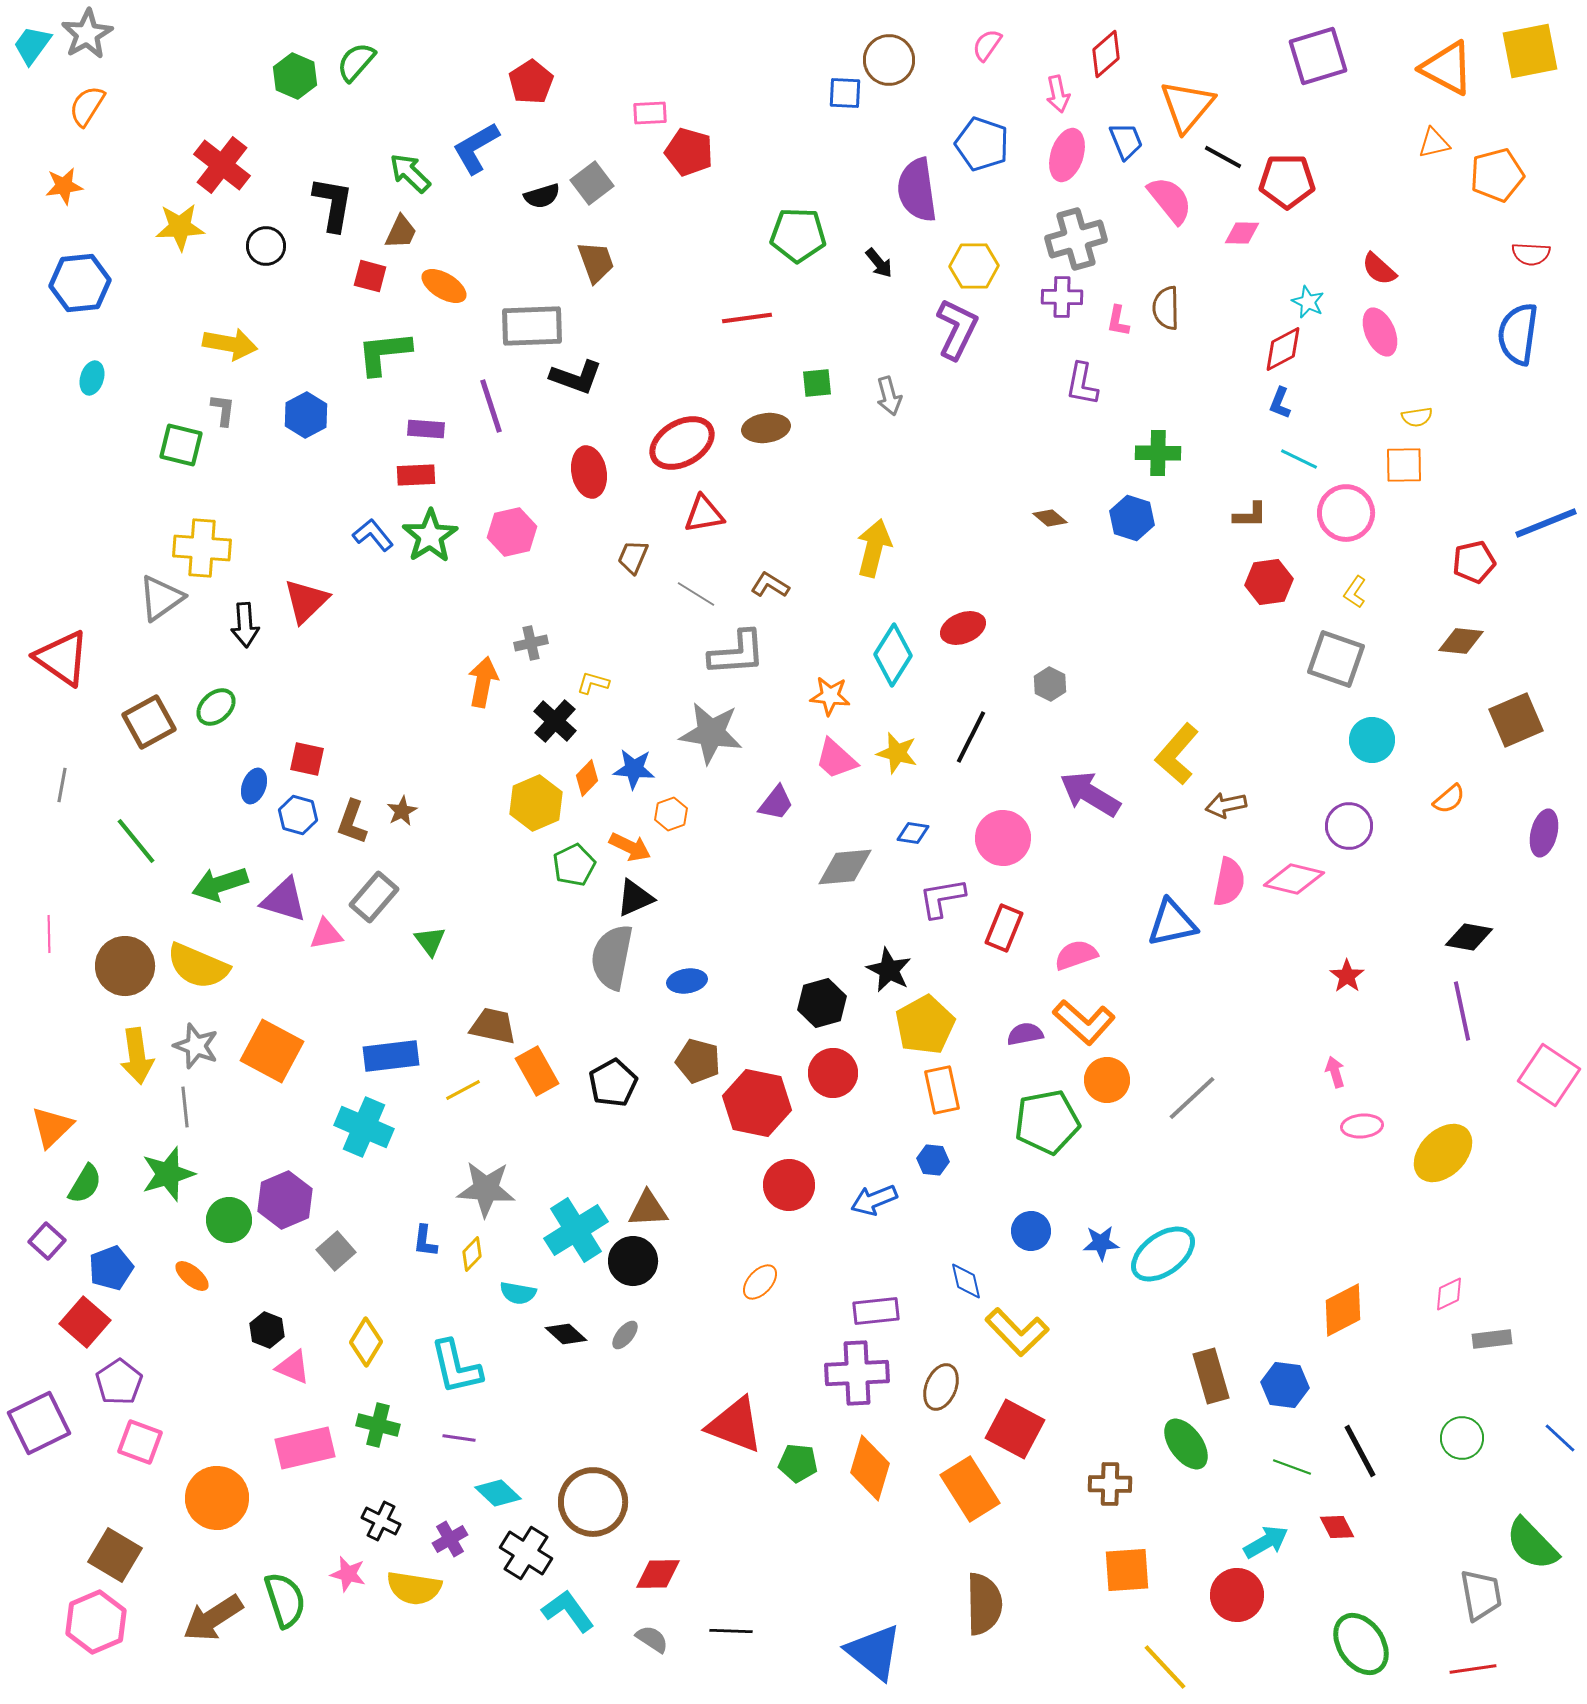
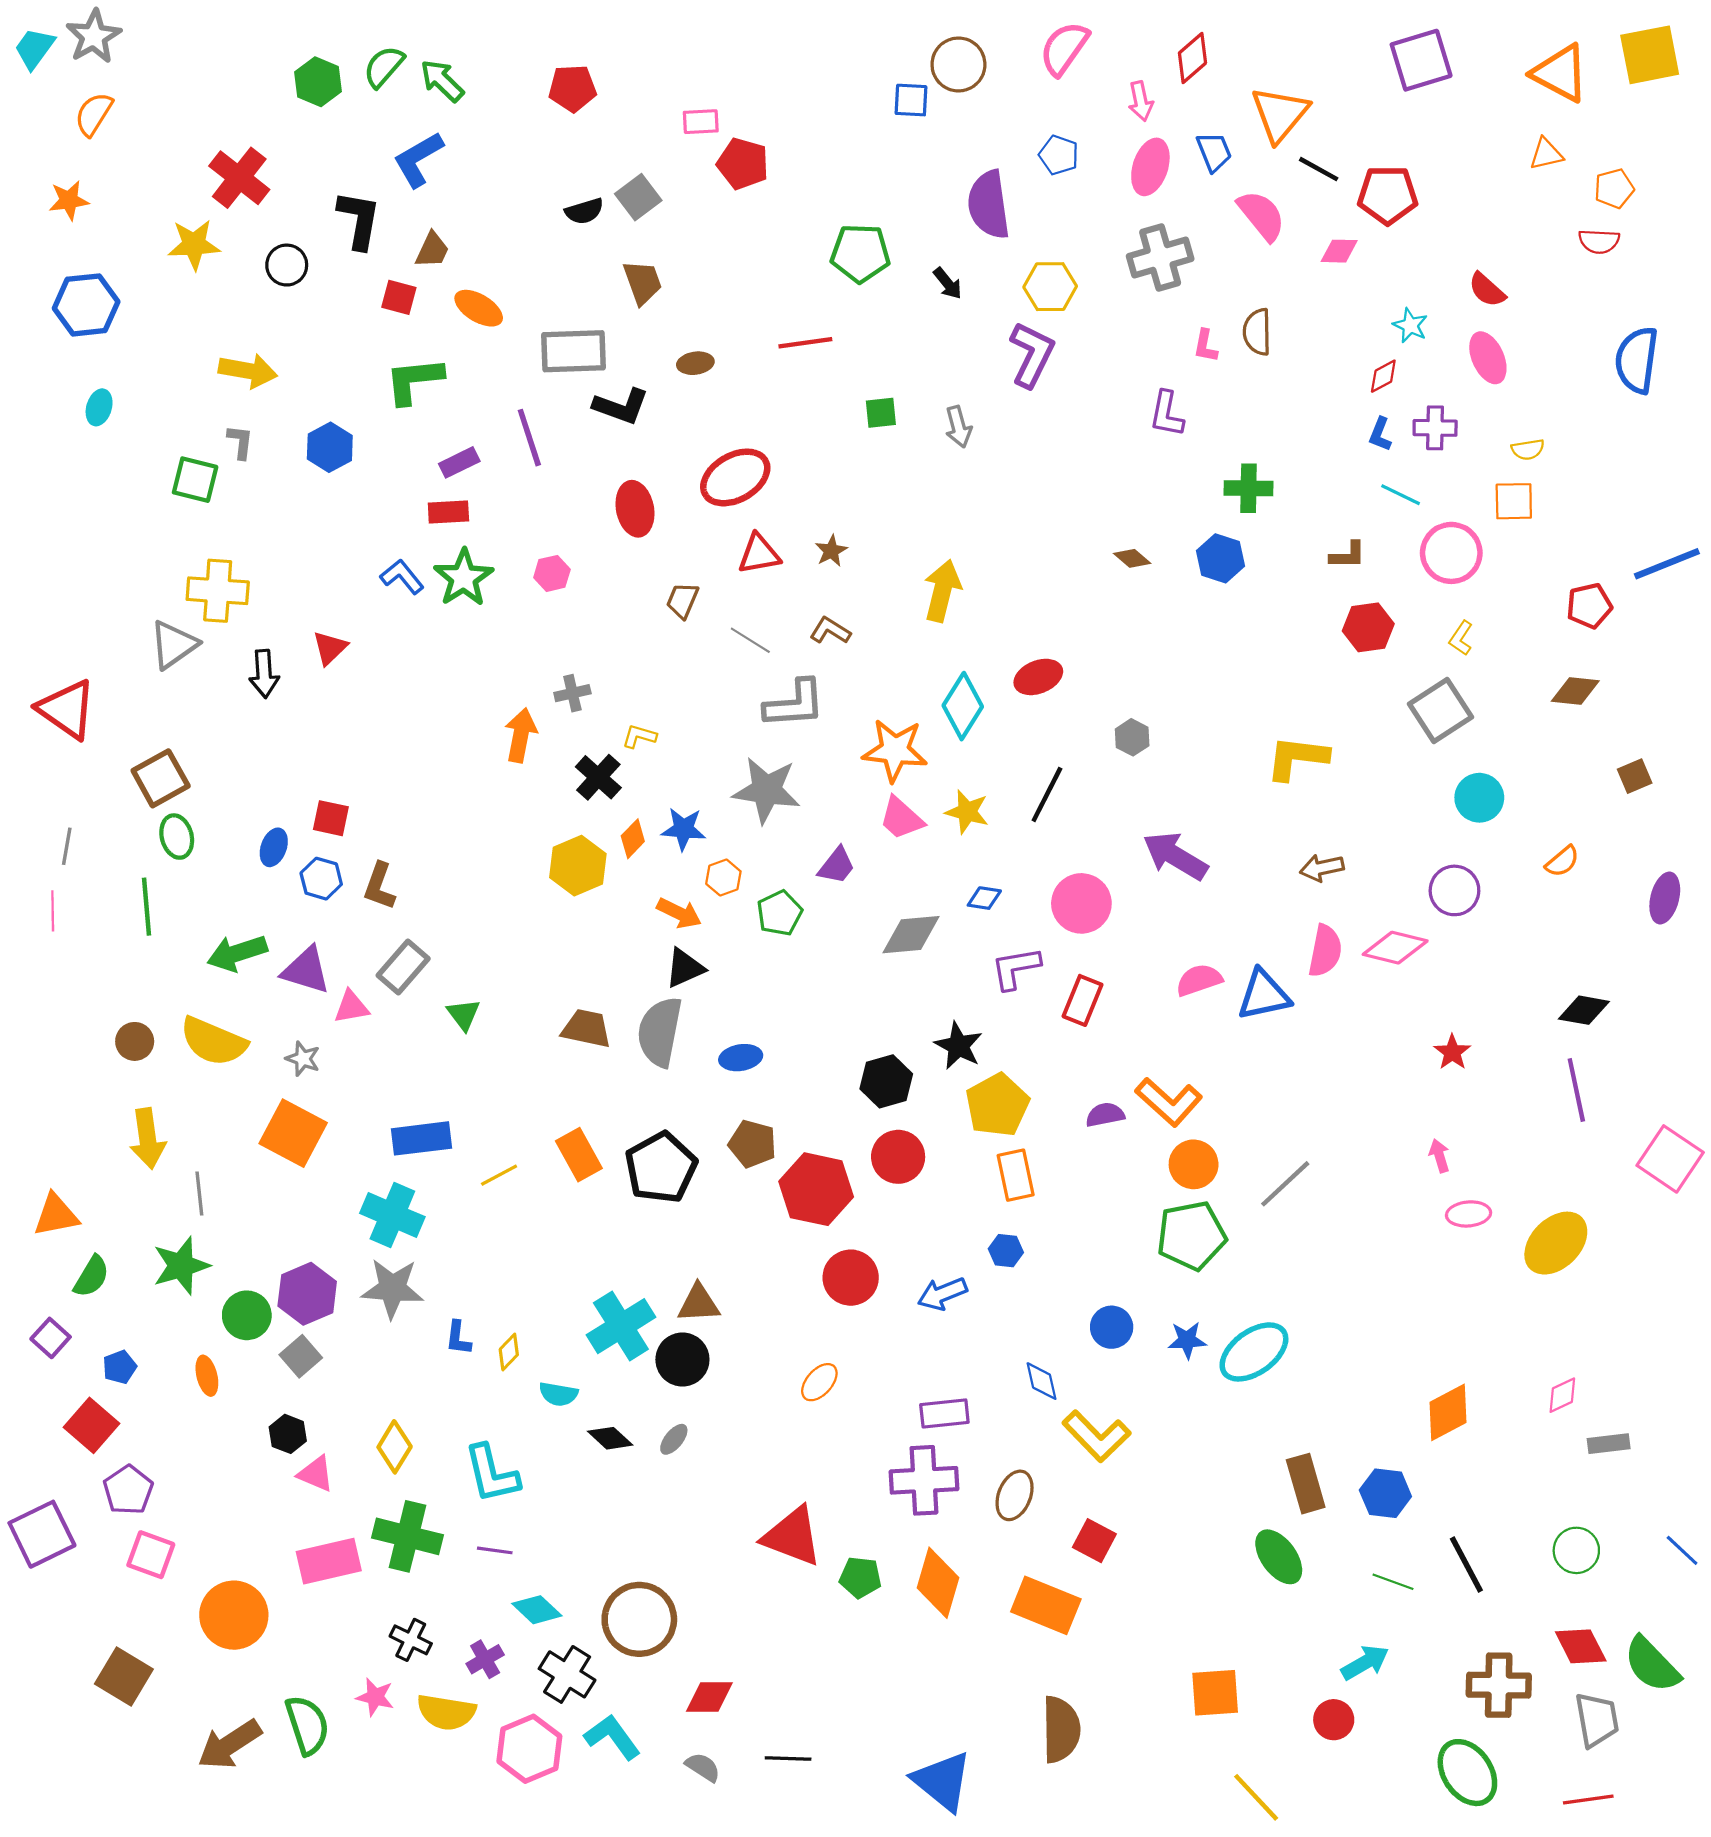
pink semicircle: (987, 45) -> (1064, 48), size x1.6
red pentagon: (531, 82) -> (572, 88), turned 30
blue pentagon: (982, 144) -> (1059, 155), size x0.7
blue L-shape: (476, 148) -> (418, 159), moved
green arrow: (410, 173) -> (442, 81), moved
orange pentagon: (1497, 175) -> (1614, 188), size x0.7
red semicircle: (1531, 254) -> (1599, 241), moved
purple cross: (1062, 297) -> (1435, 428), moved
red diamond: (1283, 349) -> (1383, 376), size x0.7
brown ellipse: (766, 428) -> (695, 363), moved, size x0.7
purple rectangle: (426, 429) -> (459, 462), turned -30
pink hexagon: (512, 532) -> (552, 573), size x0.7
red triangle: (306, 601) -> (330, 648), size x0.7
gray square: (1336, 659) -> (1440, 710), turned 38
orange star: (830, 696) -> (895, 750), size x1.5
green ellipse: (216, 707) -> (177, 837), moved, turned -63
brown square: (1516, 720) -> (1635, 776), size x0.6
yellow L-shape: (1177, 754) -> (1297, 758), moved, turned 56
brown star: (402, 811) -> (831, 551), moved
green line: (136, 841) -> (147, 907), turned 34
green pentagon: (574, 865) -> (779, 913), moved
pink line: (49, 934) -> (53, 911), moved
pink semicircle: (1076, 955) -> (1199, 980), moved
brown circle: (125, 966) -> (135, 1041), size x0.6
brown trapezoid: (493, 1026) -> (586, 1028), moved
gray star: (196, 1046) -> (303, 1059), moved, size x0.7
black pentagon: (613, 1083) -> (661, 1168), size x1.4
green pentagon: (1047, 1122) -> (1191, 1236), moved
orange triangle: (52, 1127) -> (56, 1215), turned 33
gray star: (486, 1189) -> (392, 1288), moved
gray square: (336, 1251) -> (301, 1356), moved
blue pentagon: (111, 1268) -> (120, 1367), size x0.7
orange ellipse: (192, 1276) -> (207, 1376), turned 36
green cross: (378, 1425) -> (407, 1536), size x1.5
red square: (1015, 1429) -> (1094, 1541), size x0.7
brown cross: (1110, 1484) -> (1499, 1685), moved, size x1.4
orange rectangle: (970, 1489) -> (1046, 1605), turned -36
red diamond: (1337, 1527) -> (1581, 1646), moved, size x1.4
red circle: (1237, 1595) -> (1334, 1720), size x0.7
pink hexagon: (96, 1622) -> (529, 1749), moved

